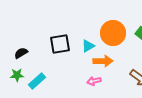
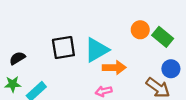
orange circle: (113, 33) -> (140, 30), moved, size x0.6
cyan triangle: (88, 46) -> (97, 50), size x1.6

